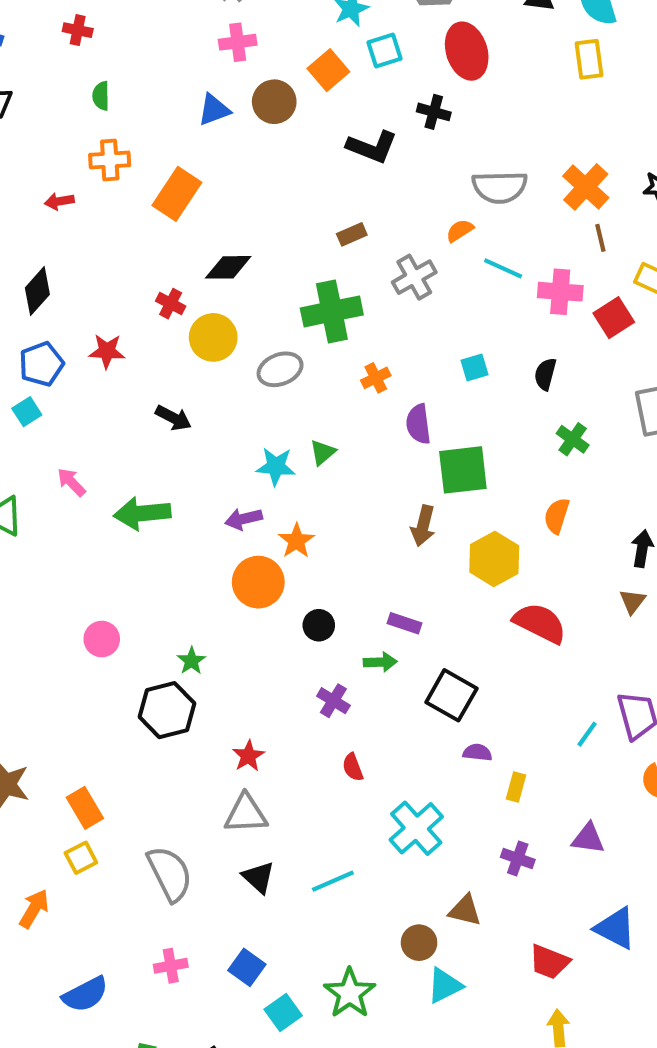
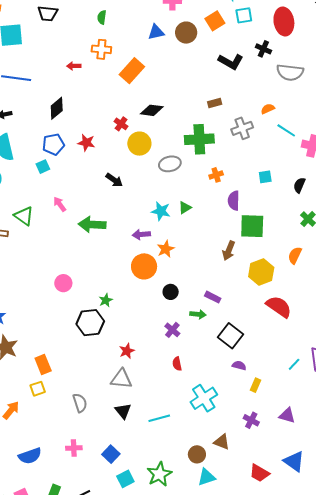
gray semicircle: (500, 187) -> (290, 72), moved
gray semicircle: (170, 874) -> (80, 403), size x0.7

